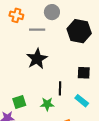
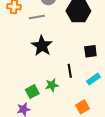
cyan rectangle: (82, 101) -> (93, 79), turned -64
green star: (47, 104) -> (52, 85), moved

